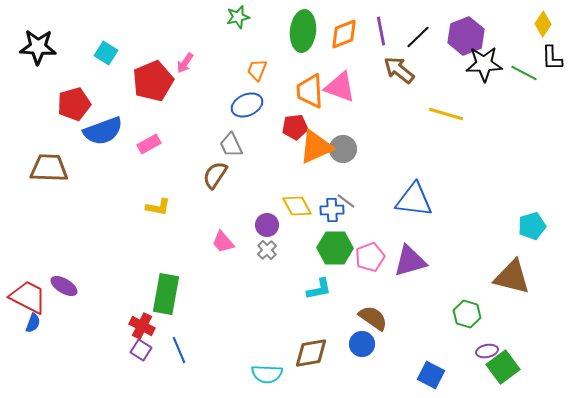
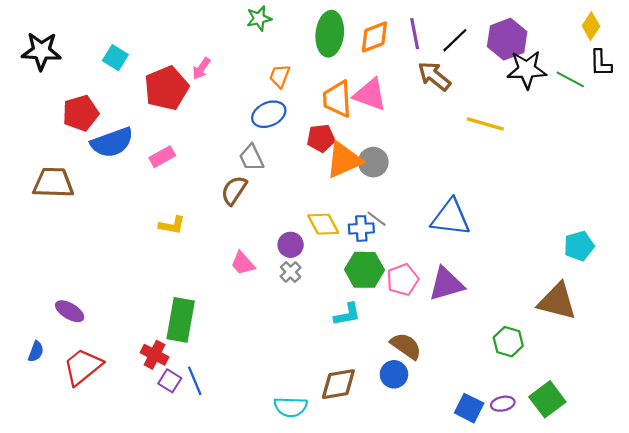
red trapezoid: (28, 297) -> (83, 367), moved, turned -66
purple square: (141, 350) -> (170, 381), moved
purple ellipse: (487, 351) -> (503, 404), moved

